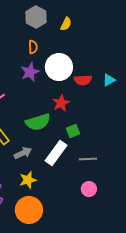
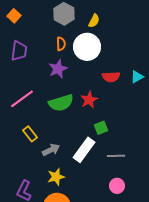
white circle: (59, 67) -> (87, 47), moved
green semicircle: (38, 122) -> (61, 103), moved

